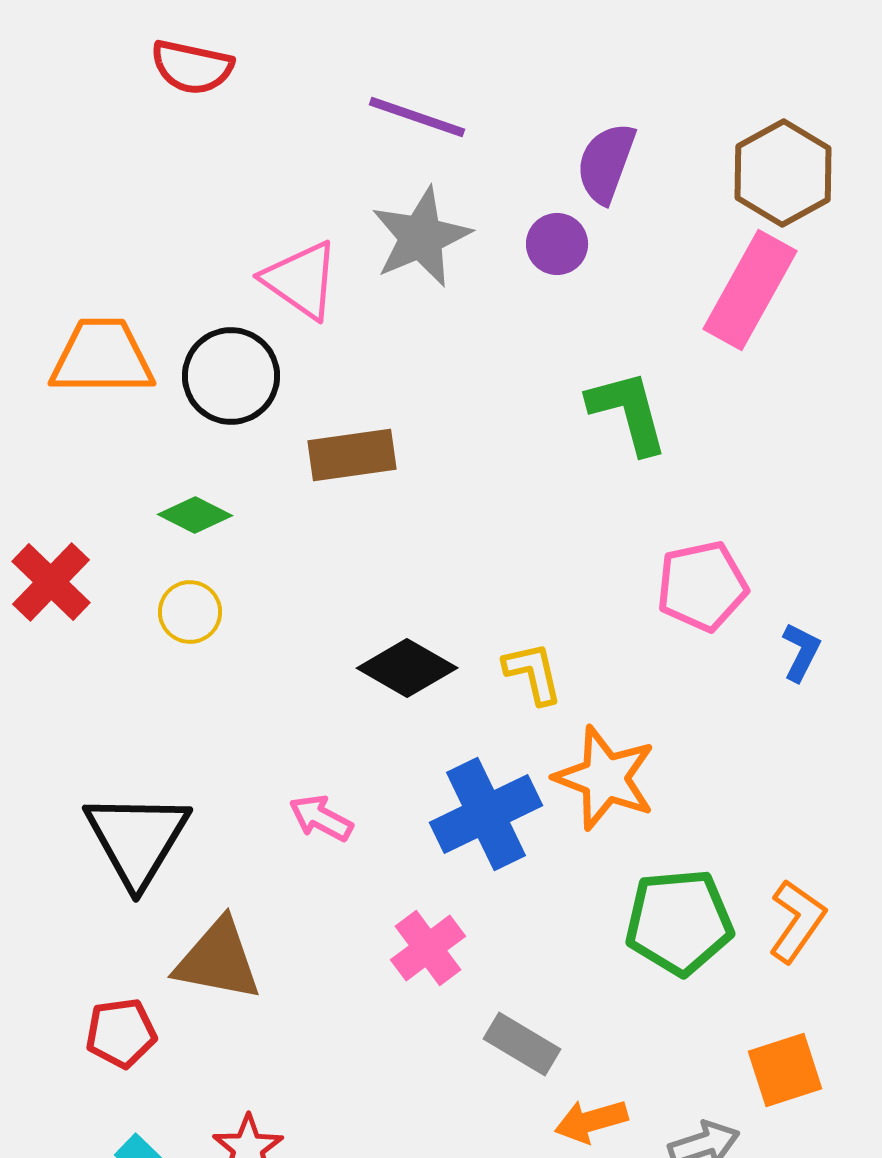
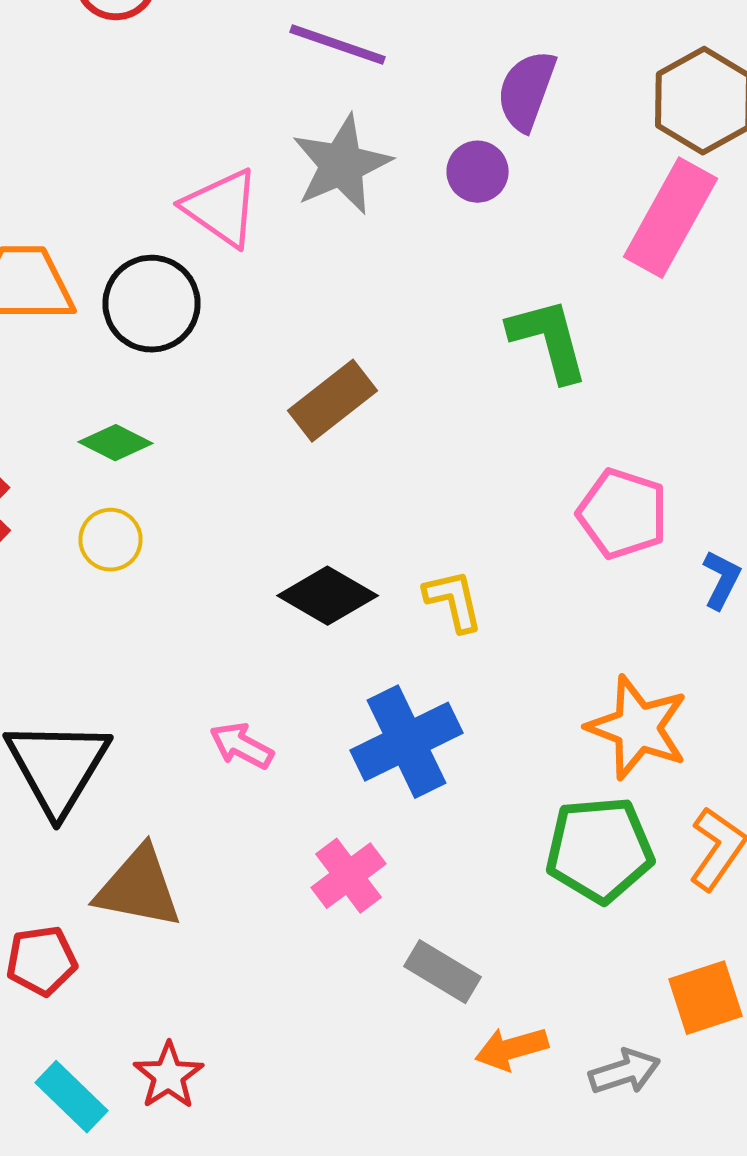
brown rectangle: (352, 455) -> (332, 401), moved, turned -30
pink pentagon: (702, 586) -> (622, 514), turned 30
orange star: (605, 778) -> (638, 728), moved

